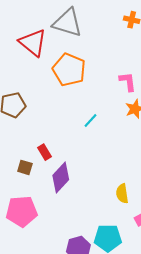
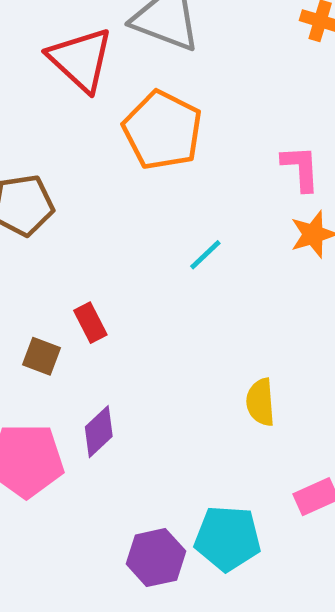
purple diamond: (61, 178) -> (99, 432), moved, size x0.7
yellow semicircle: (122, 194) -> (260, 402), moved

